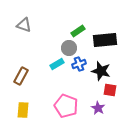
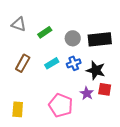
green rectangle: (78, 31) -> (45, 32), moved
gray circle: (69, 48) -> (73, 38), moved
brown rectangle: (21, 76) -> (23, 63), moved
purple star: (98, 108) -> (87, 93), moved

